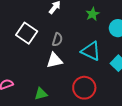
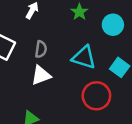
red circle: (84, 88) -> (96, 96), moved

